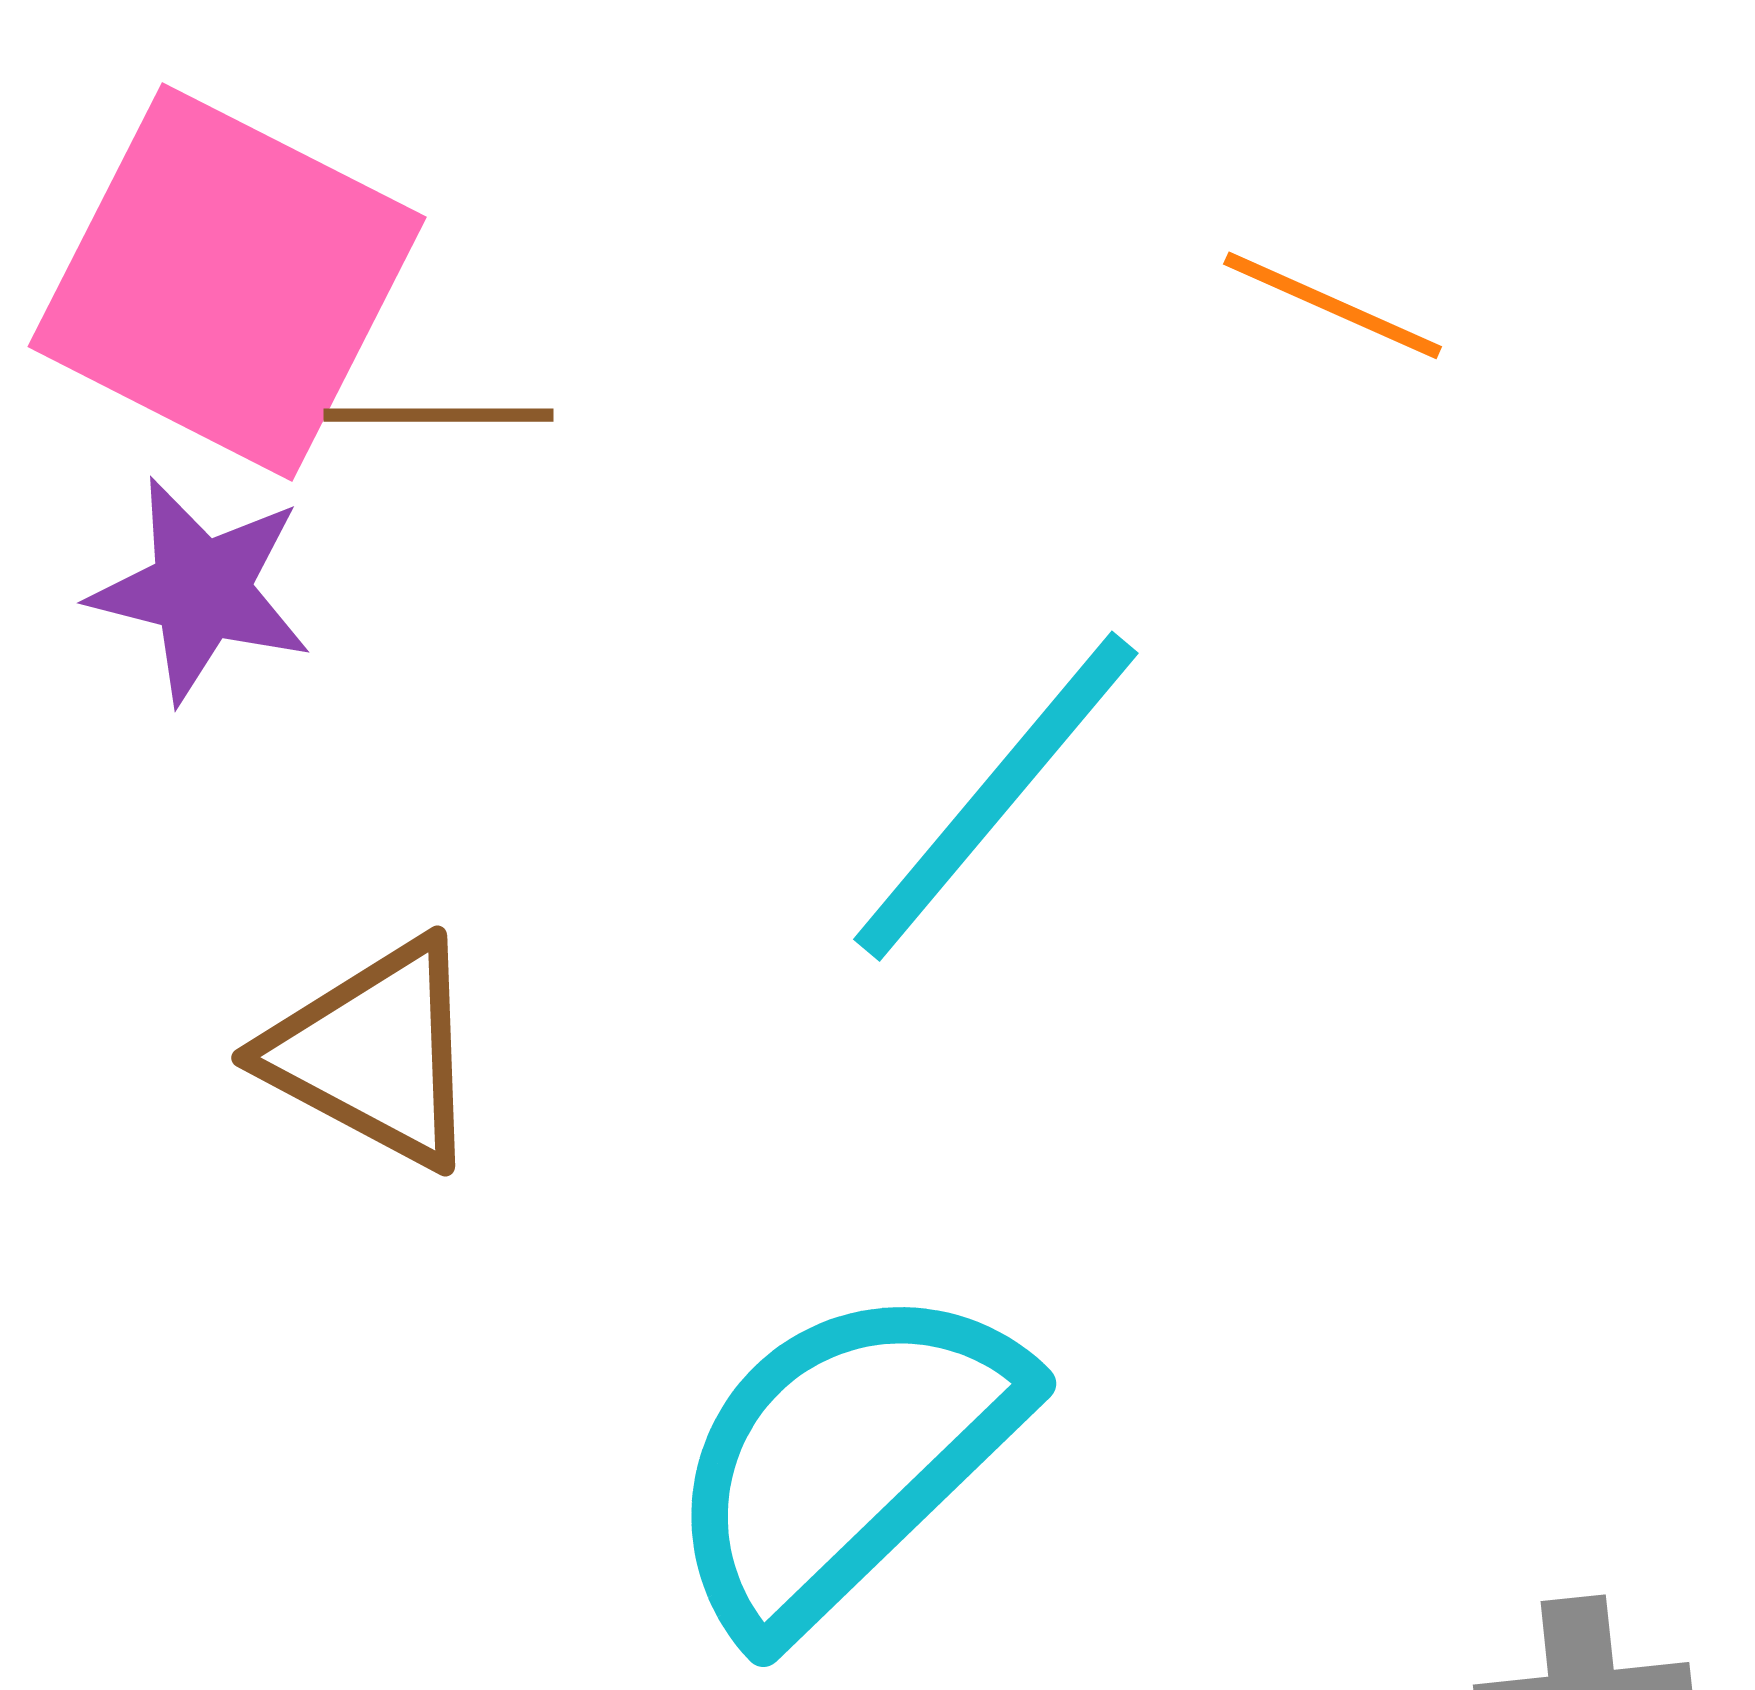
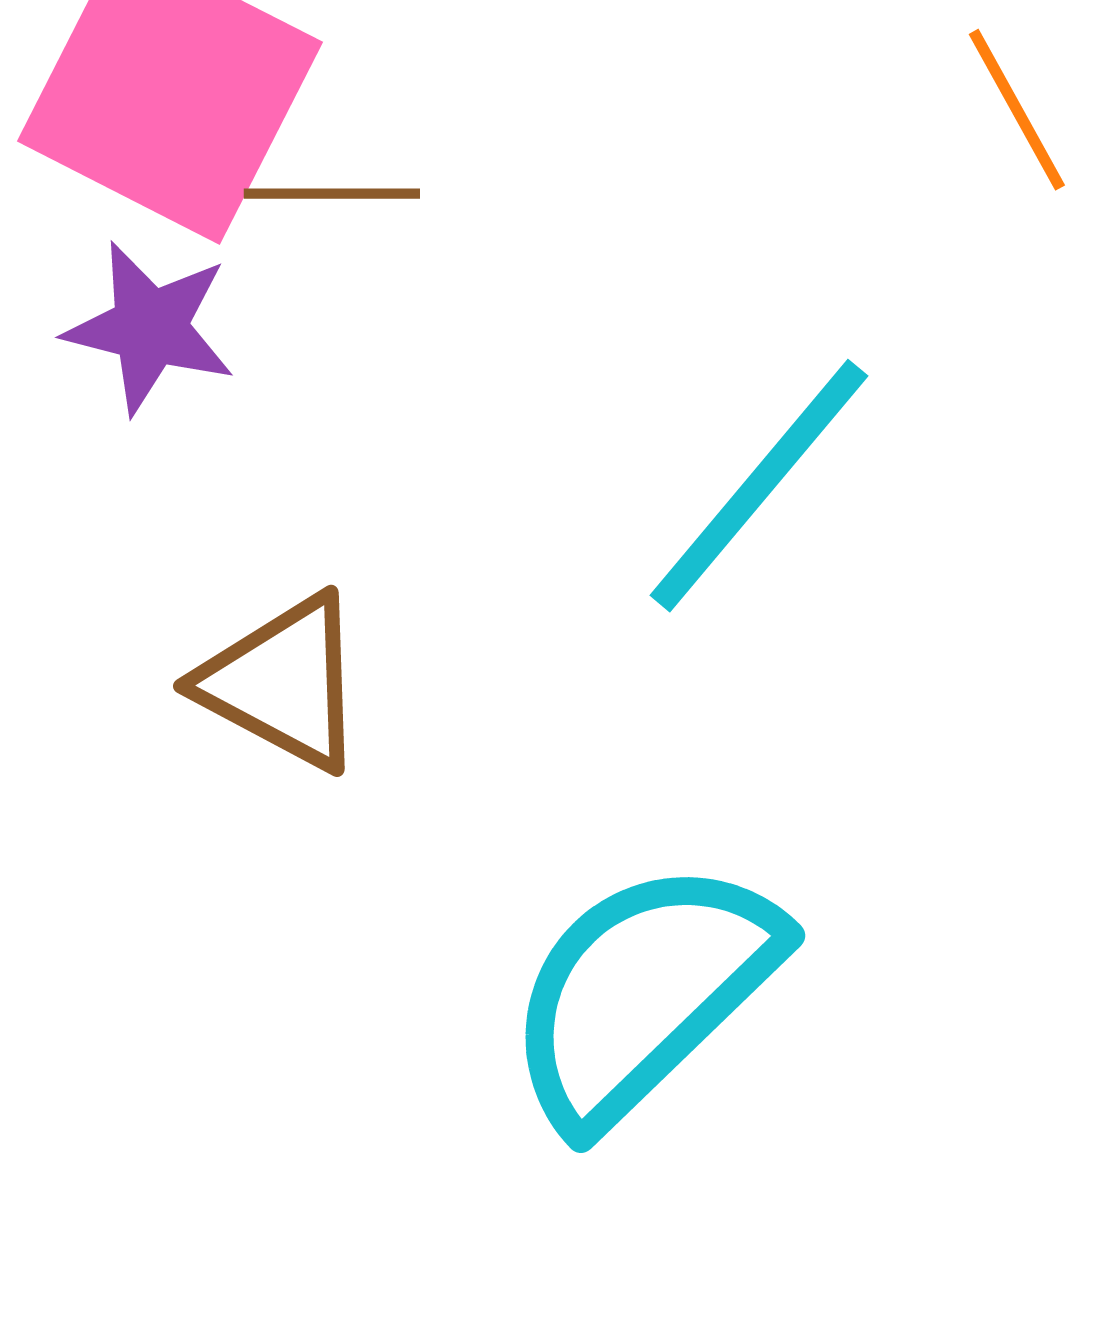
orange line: (1333, 305) -> (1017, 110), turned 37

